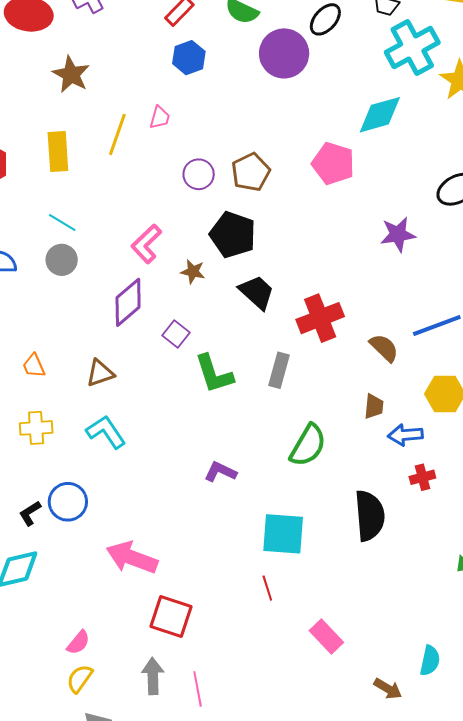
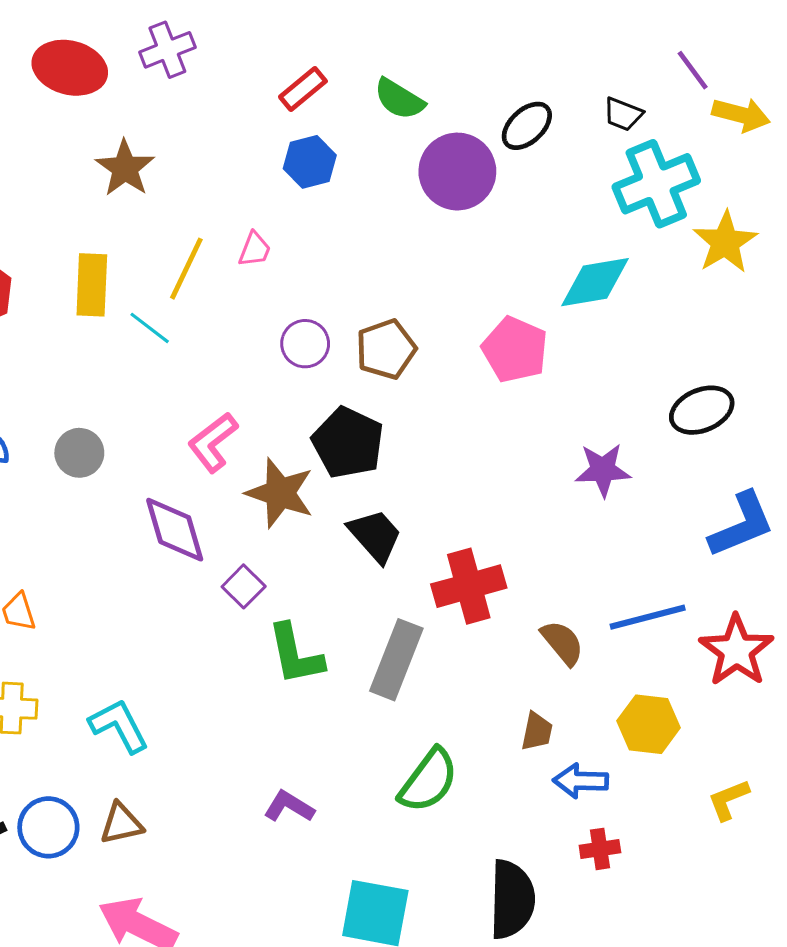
cyan line: (62, 223) -> (150, 328), moved
brown star: (193, 272) -> (280, 493), size x1.8
purple diamond: (128, 302) -> (175, 530), turned -72
gray rectangle: (279, 370) -> (396, 660), size x1.4
brown triangle: (100, 373) -> (121, 824), moved

